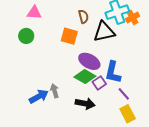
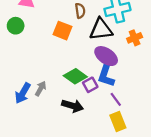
orange cross: (133, 17) -> (135, 38), moved
purple ellipse: (89, 61) -> (106, 56), moved
gray arrow: (55, 91) -> (41, 89), turned 40
blue arrow: (39, 96) -> (23, 93), turned 144

